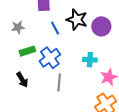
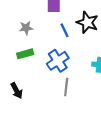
green rectangle: (27, 51) -> (25, 54), moved
black arrow: (22, 80) -> (17, 91), moved

